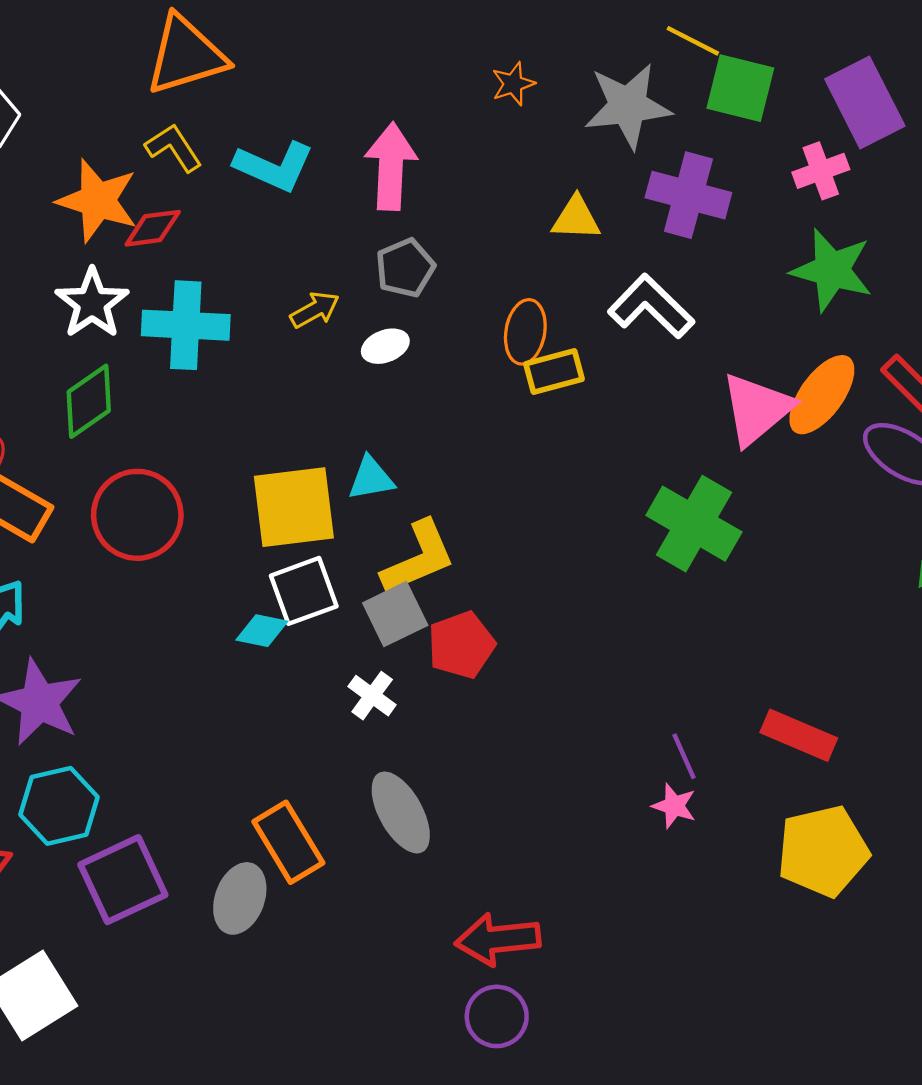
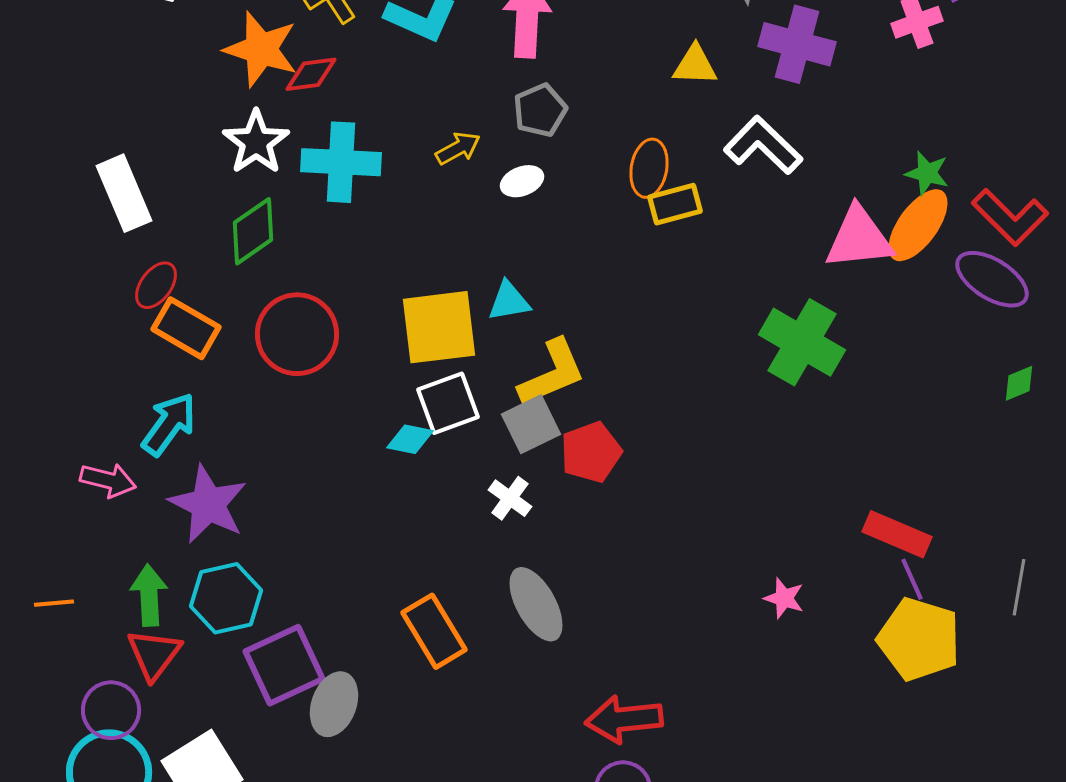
green star: (832, 270) -> (927, 173), moved, size x0.6
pink triangle: (757, 409) -> (859, 238), turned 34
purple line: (684, 756) -> (912, 579), moved
yellow pentagon: (823, 851) -> (919, 639), turned 30
gray ellipse: (240, 898) -> (334, 704), moved

